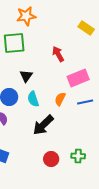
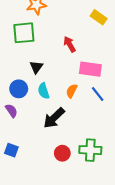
pink rectangle: (78, 78) -> (90, 69), turned 30
blue line: (85, 102) -> (98, 94), turned 63
green cross: (78, 156) -> (90, 150), size x1.5

